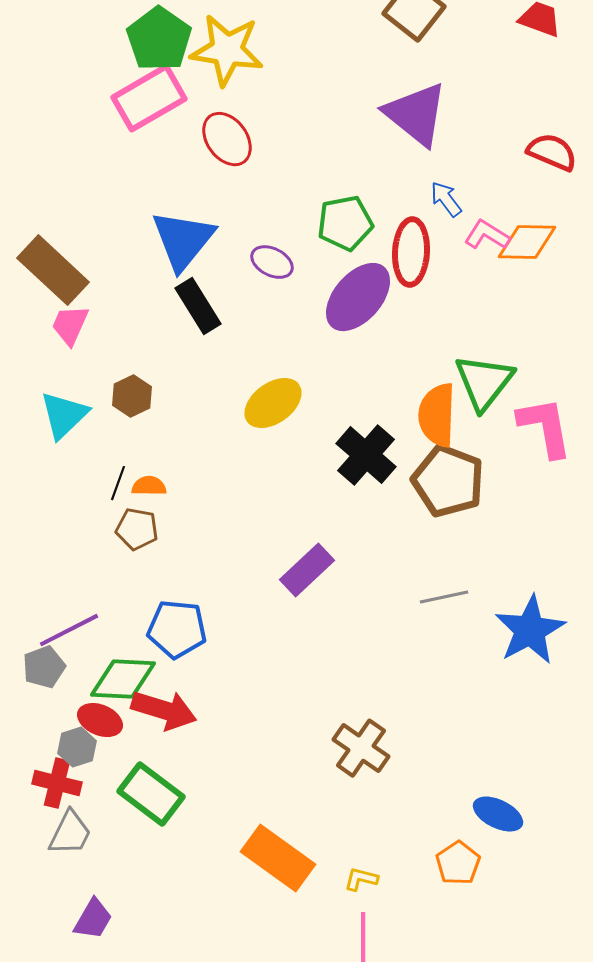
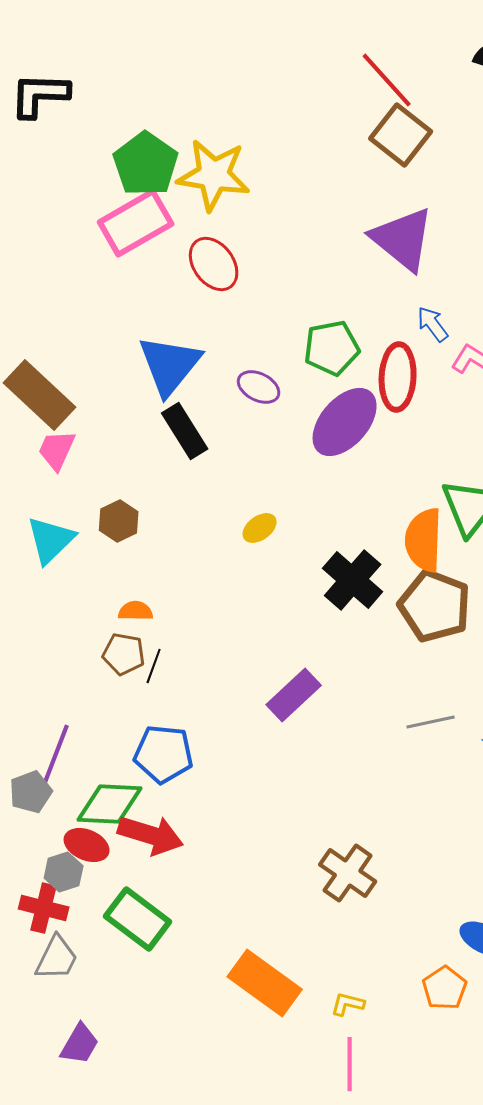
yellow ellipse: (273, 403) -> (260, 528), size x0.6
black line: (118, 483) -> (154, 666), moved
purple line: (69, 630) -> (56, 755), turned -42

